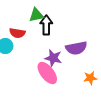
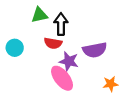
green triangle: (36, 15) -> (39, 15), moved
red semicircle: (17, 33) -> (53, 43), moved

